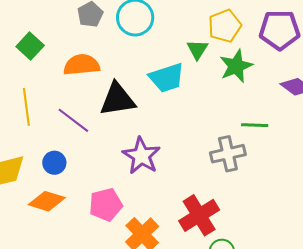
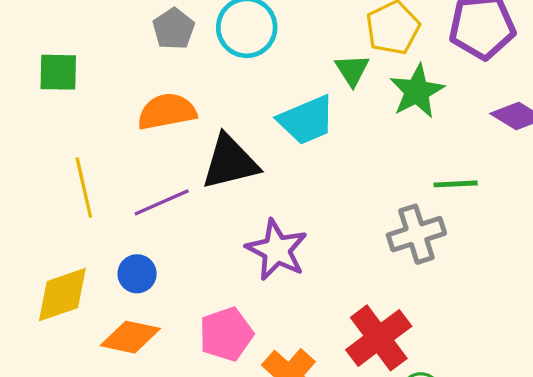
green square: (30, 46) -> (58, 72), moved, turned -36
purple line: (73, 120) -> (162, 202), turned -56

